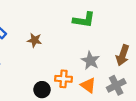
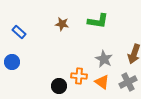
brown star: (34, 40) -> (62, 24), moved

